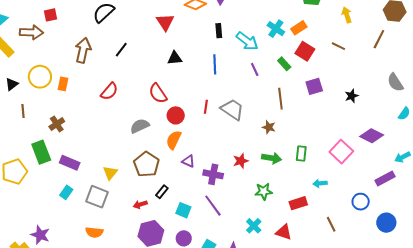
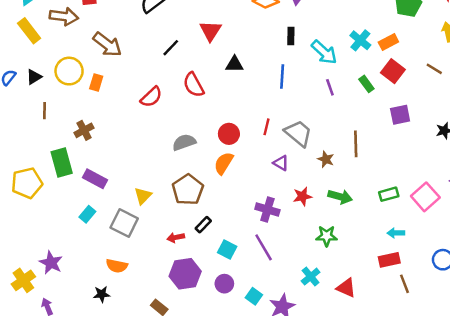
red triangle: (165, 22) -> (210, 31), moved
brown arrow: (83, 50) -> (107, 45), moved, turned 110
red semicircle: (158, 93) -> (194, 85), moved
brown line: (280, 99) -> (356, 144), moved
brown star: (269, 127) -> (326, 159), moved
green rectangle: (301, 153) -> (389, 194), moved, turned 63
purple triangle: (188, 161) -> (281, 163), moved
red rectangle: (298, 203) -> (389, 260), moved

